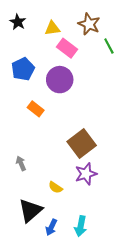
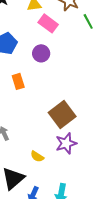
purple circle: (60, 80) -> (41, 53), size x0.7
orange rectangle: (36, 109) -> (18, 81), turned 35

